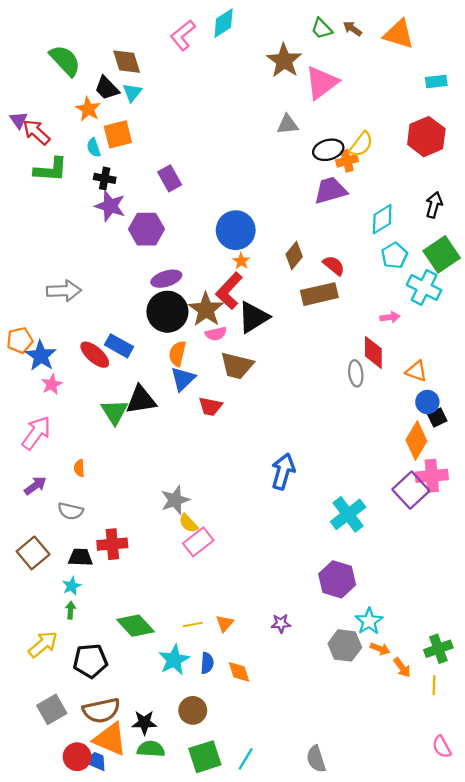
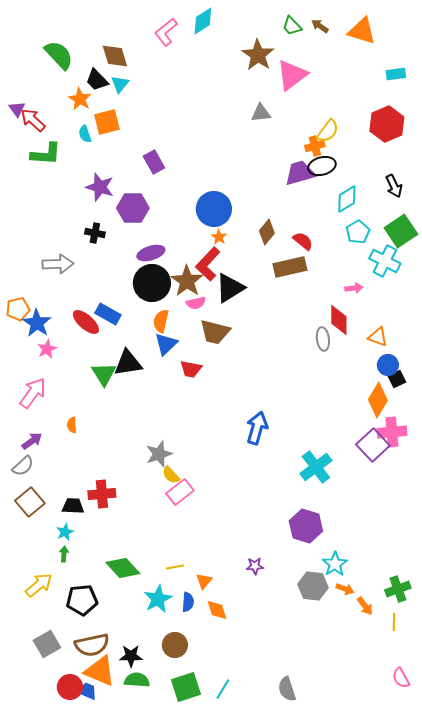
black ellipse: (328, 150) -> (322, 166), moved
black cross: (105, 178) -> (95, 233), moved
black arrow: (434, 205) -> (394, 186), turned 140
gray semicircle: (70, 511) -> (23, 466), moved, turned -55
orange triangle: (225, 623) -> (204, 581), moved

